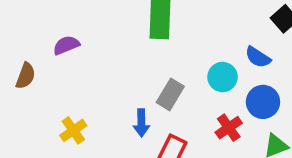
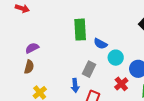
blue semicircle: (258, 57) -> (100, 44), moved
brown semicircle: (26, 76) -> (29, 67), moved

